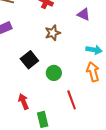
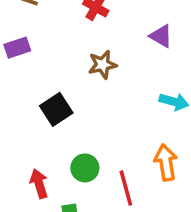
orange arrow: (93, 72) -> (166, 162), moved
green circle: (54, 73) -> (85, 168), moved

